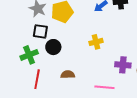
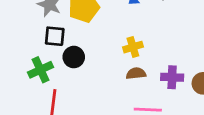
brown semicircle: (68, 75) -> (136, 73), moved

